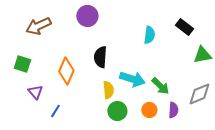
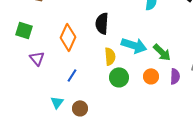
blue line: (55, 111) -> (72, 75), moved

